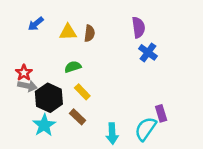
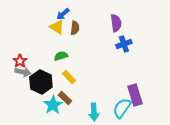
blue arrow: (36, 24) -> (63, 14), moved
yellow triangle: (68, 32) -> (57, 27), turned 35
blue cross: (148, 52) -> (124, 44), turned 35
purple rectangle: (161, 113) -> (135, 95), size x1.5
cyan star: (44, 125) -> (53, 105), moved

